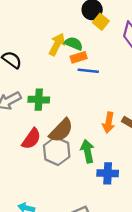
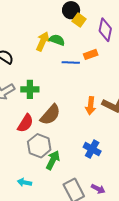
orange rectangle: (79, 57) -> (91, 54), moved
gray hexagon: (57, 151) -> (39, 146), moved
green arrow: (87, 151) -> (53, 160), moved, turned 42
blue cross: (108, 173) -> (92, 149), turned 30

